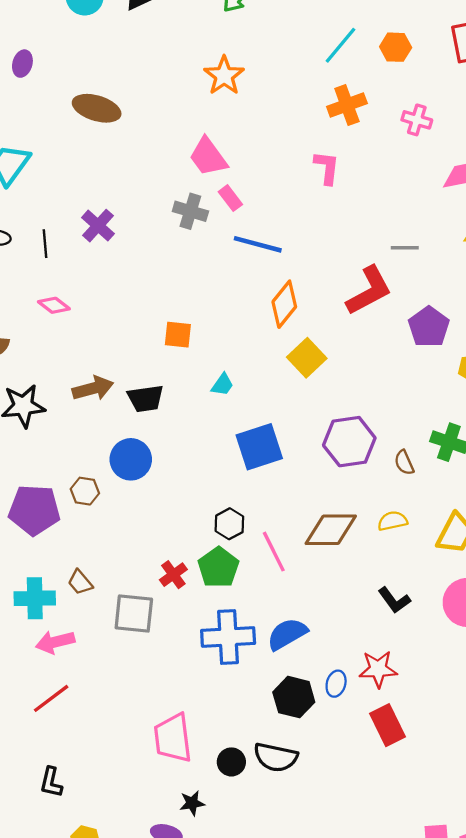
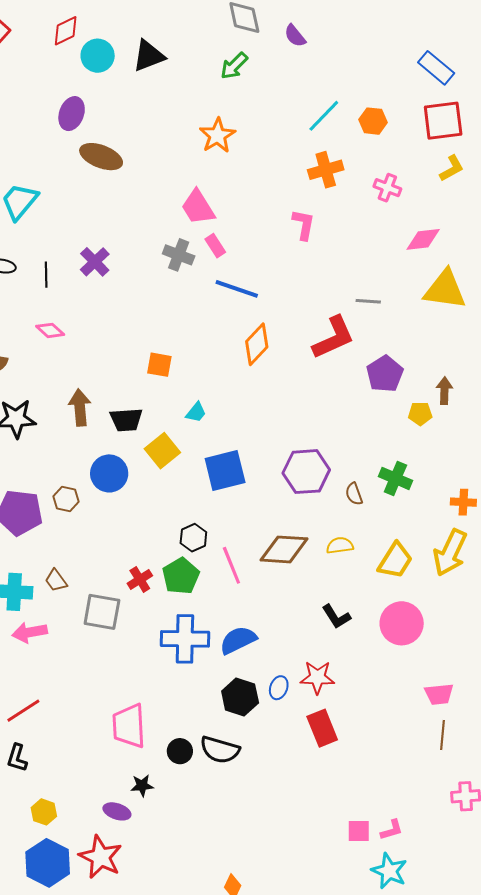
purple ellipse: (22, 64) -> (72, 114), moved, size x1.4
yellow square: (307, 358) -> (162, 451), moved
brown arrow: (93, 388) -> (80, 407), turned -84
red line: (51, 698) -> (23, 711), moved

